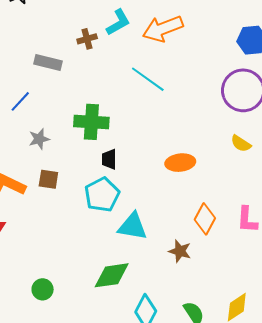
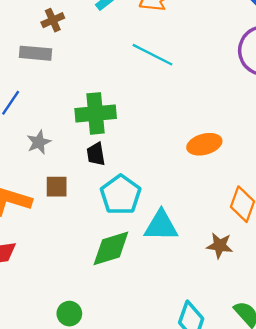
brown cross: (87, 39) -> (53, 20), moved
black trapezoid: (109, 159) -> (96, 154), moved
green diamond: (112, 275) -> (111, 248), moved

